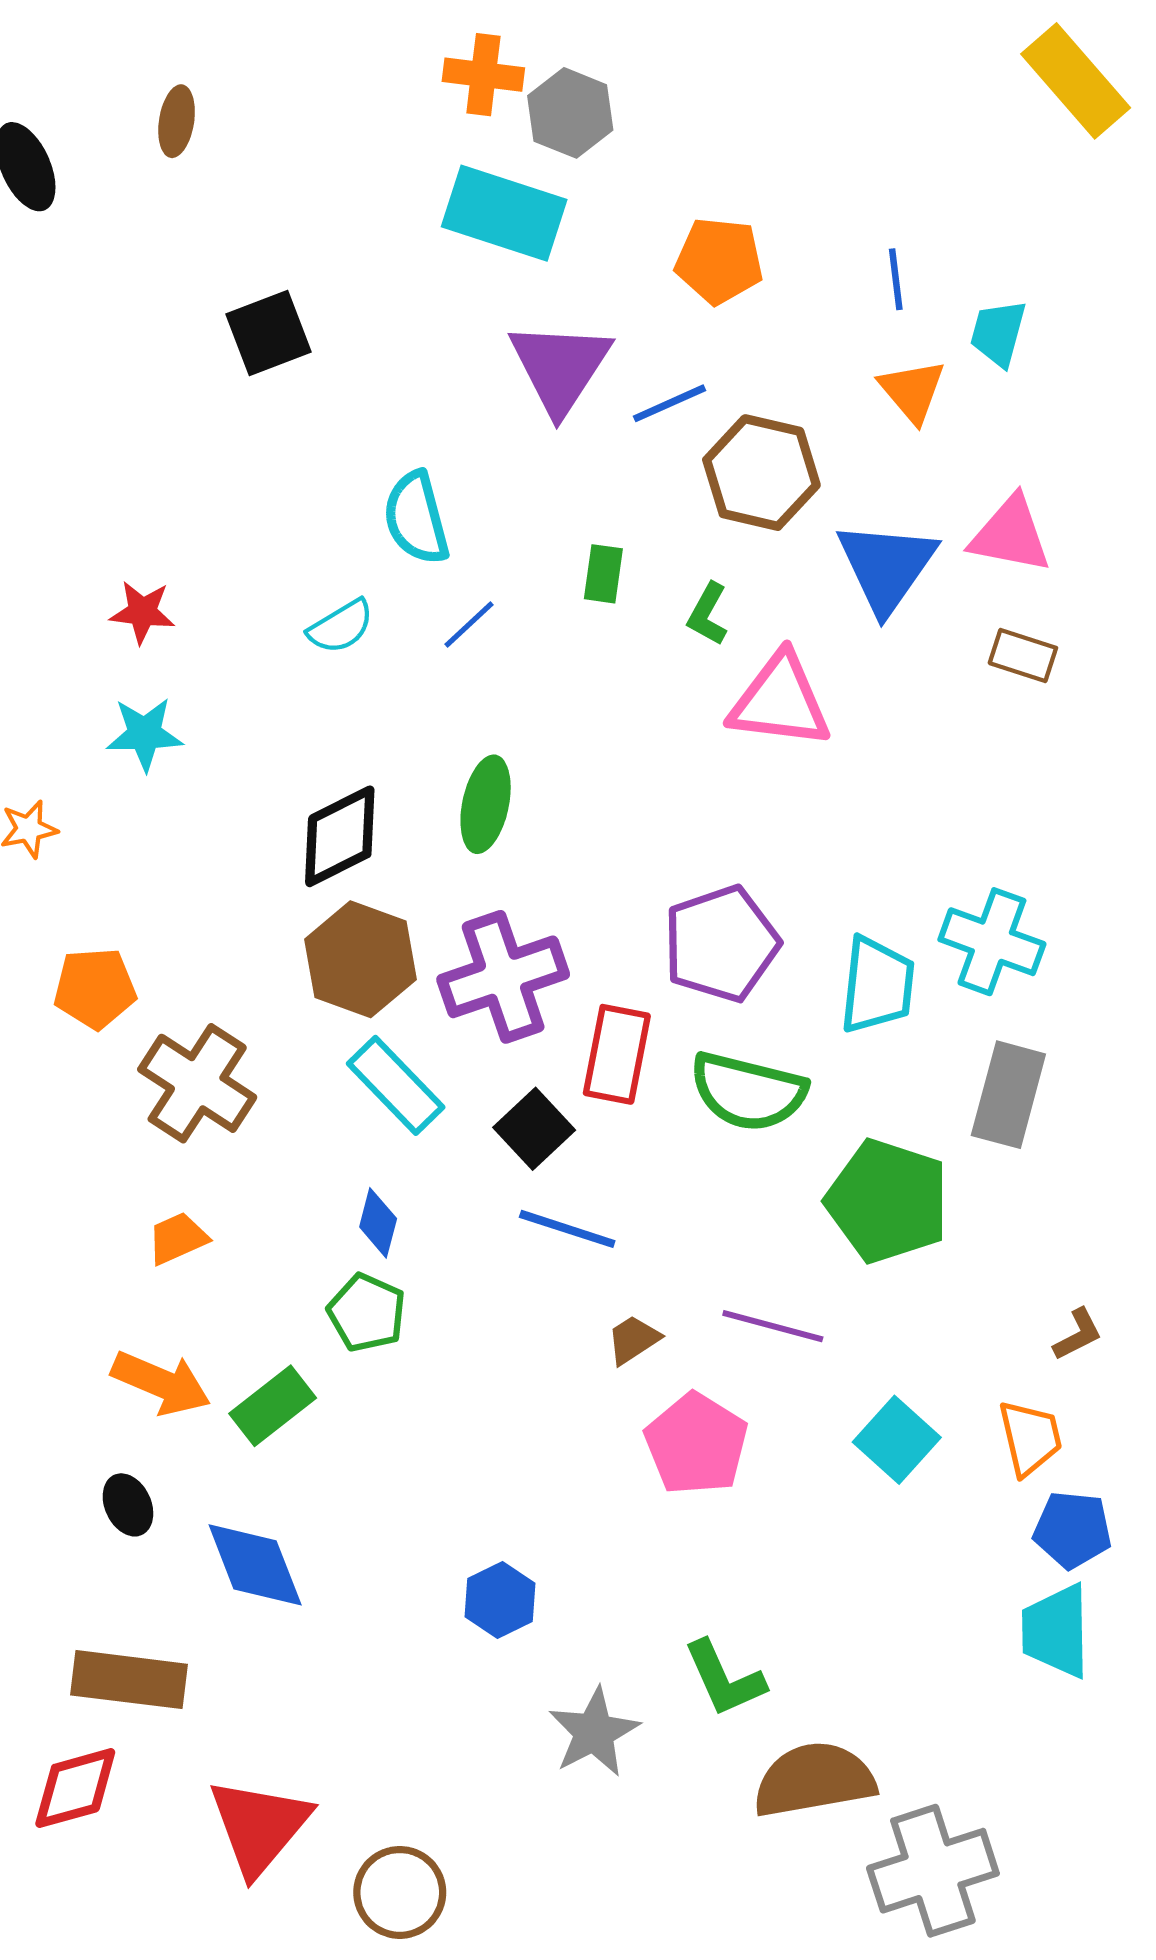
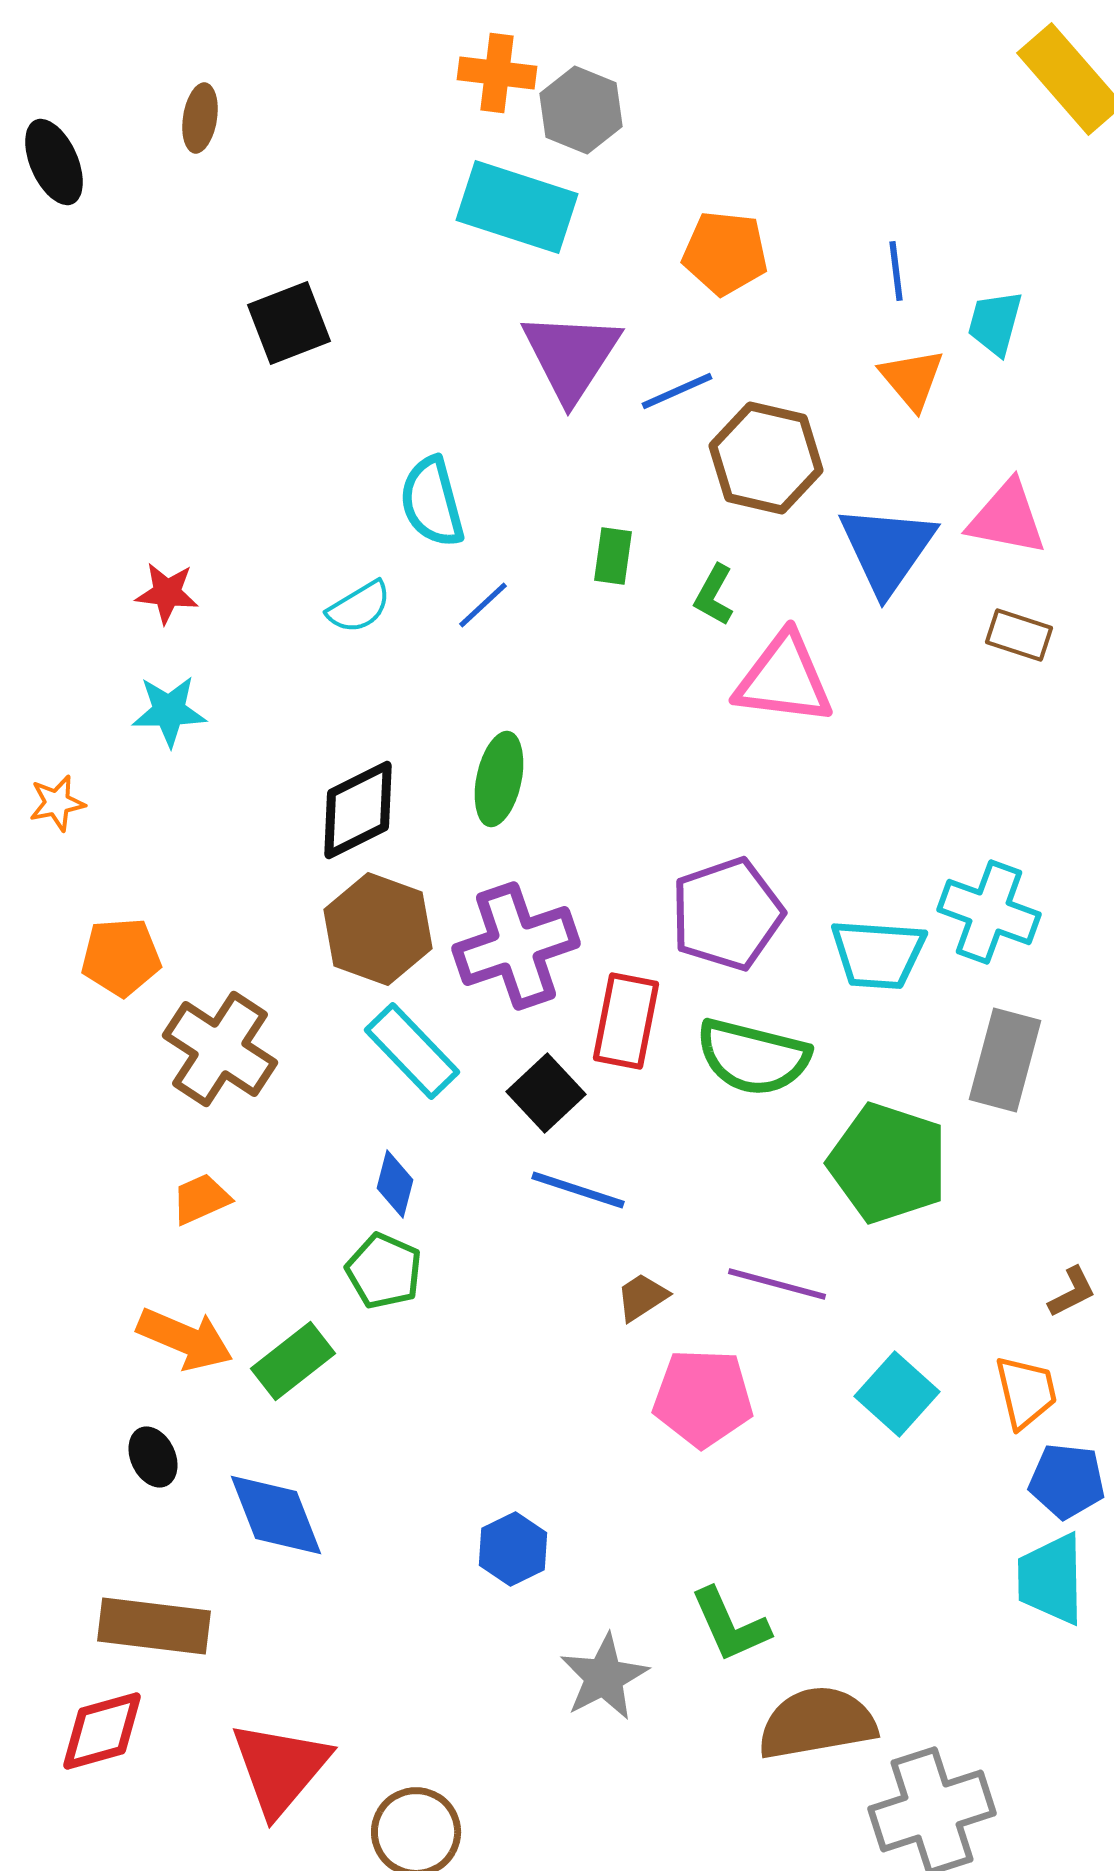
cyan trapezoid: (877, 985) -> (878, 954), turned 88
pink pentagon: (696, 1444) -> (703, 1398), turned -30

